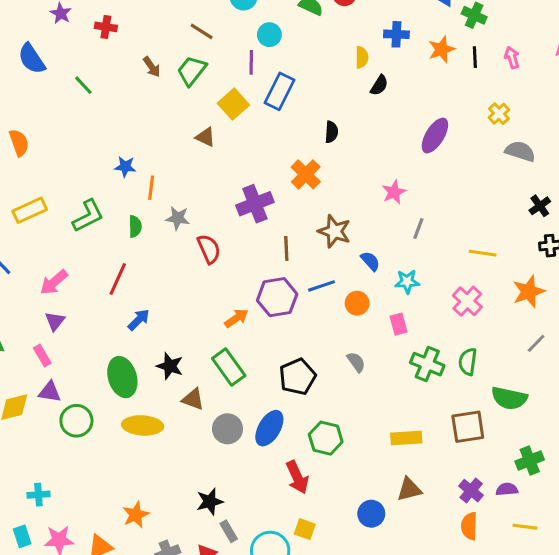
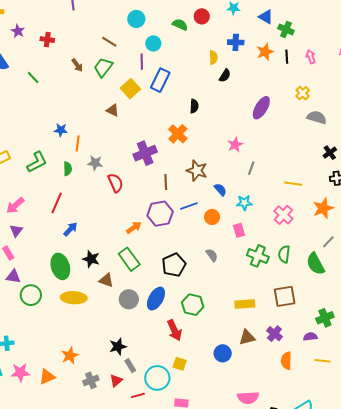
green semicircle: (509, 398) -> (315, 264), moved, turned 50
purple cross: (471, 491) -> (274, 334), moved

